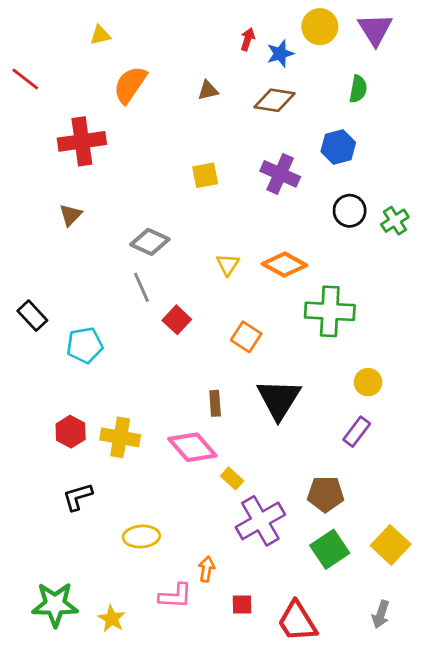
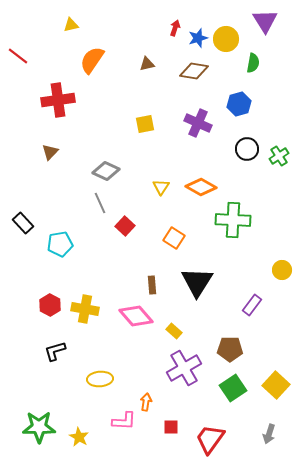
yellow circle: (320, 27) -> (226, 39), moved
yellow circle: (368, 382) -> (282, 270), moved
yellow rectangle: (232, 478) -> (174, 331), moved
red trapezoid: (297, 621) -> (210, 439), turned 68

